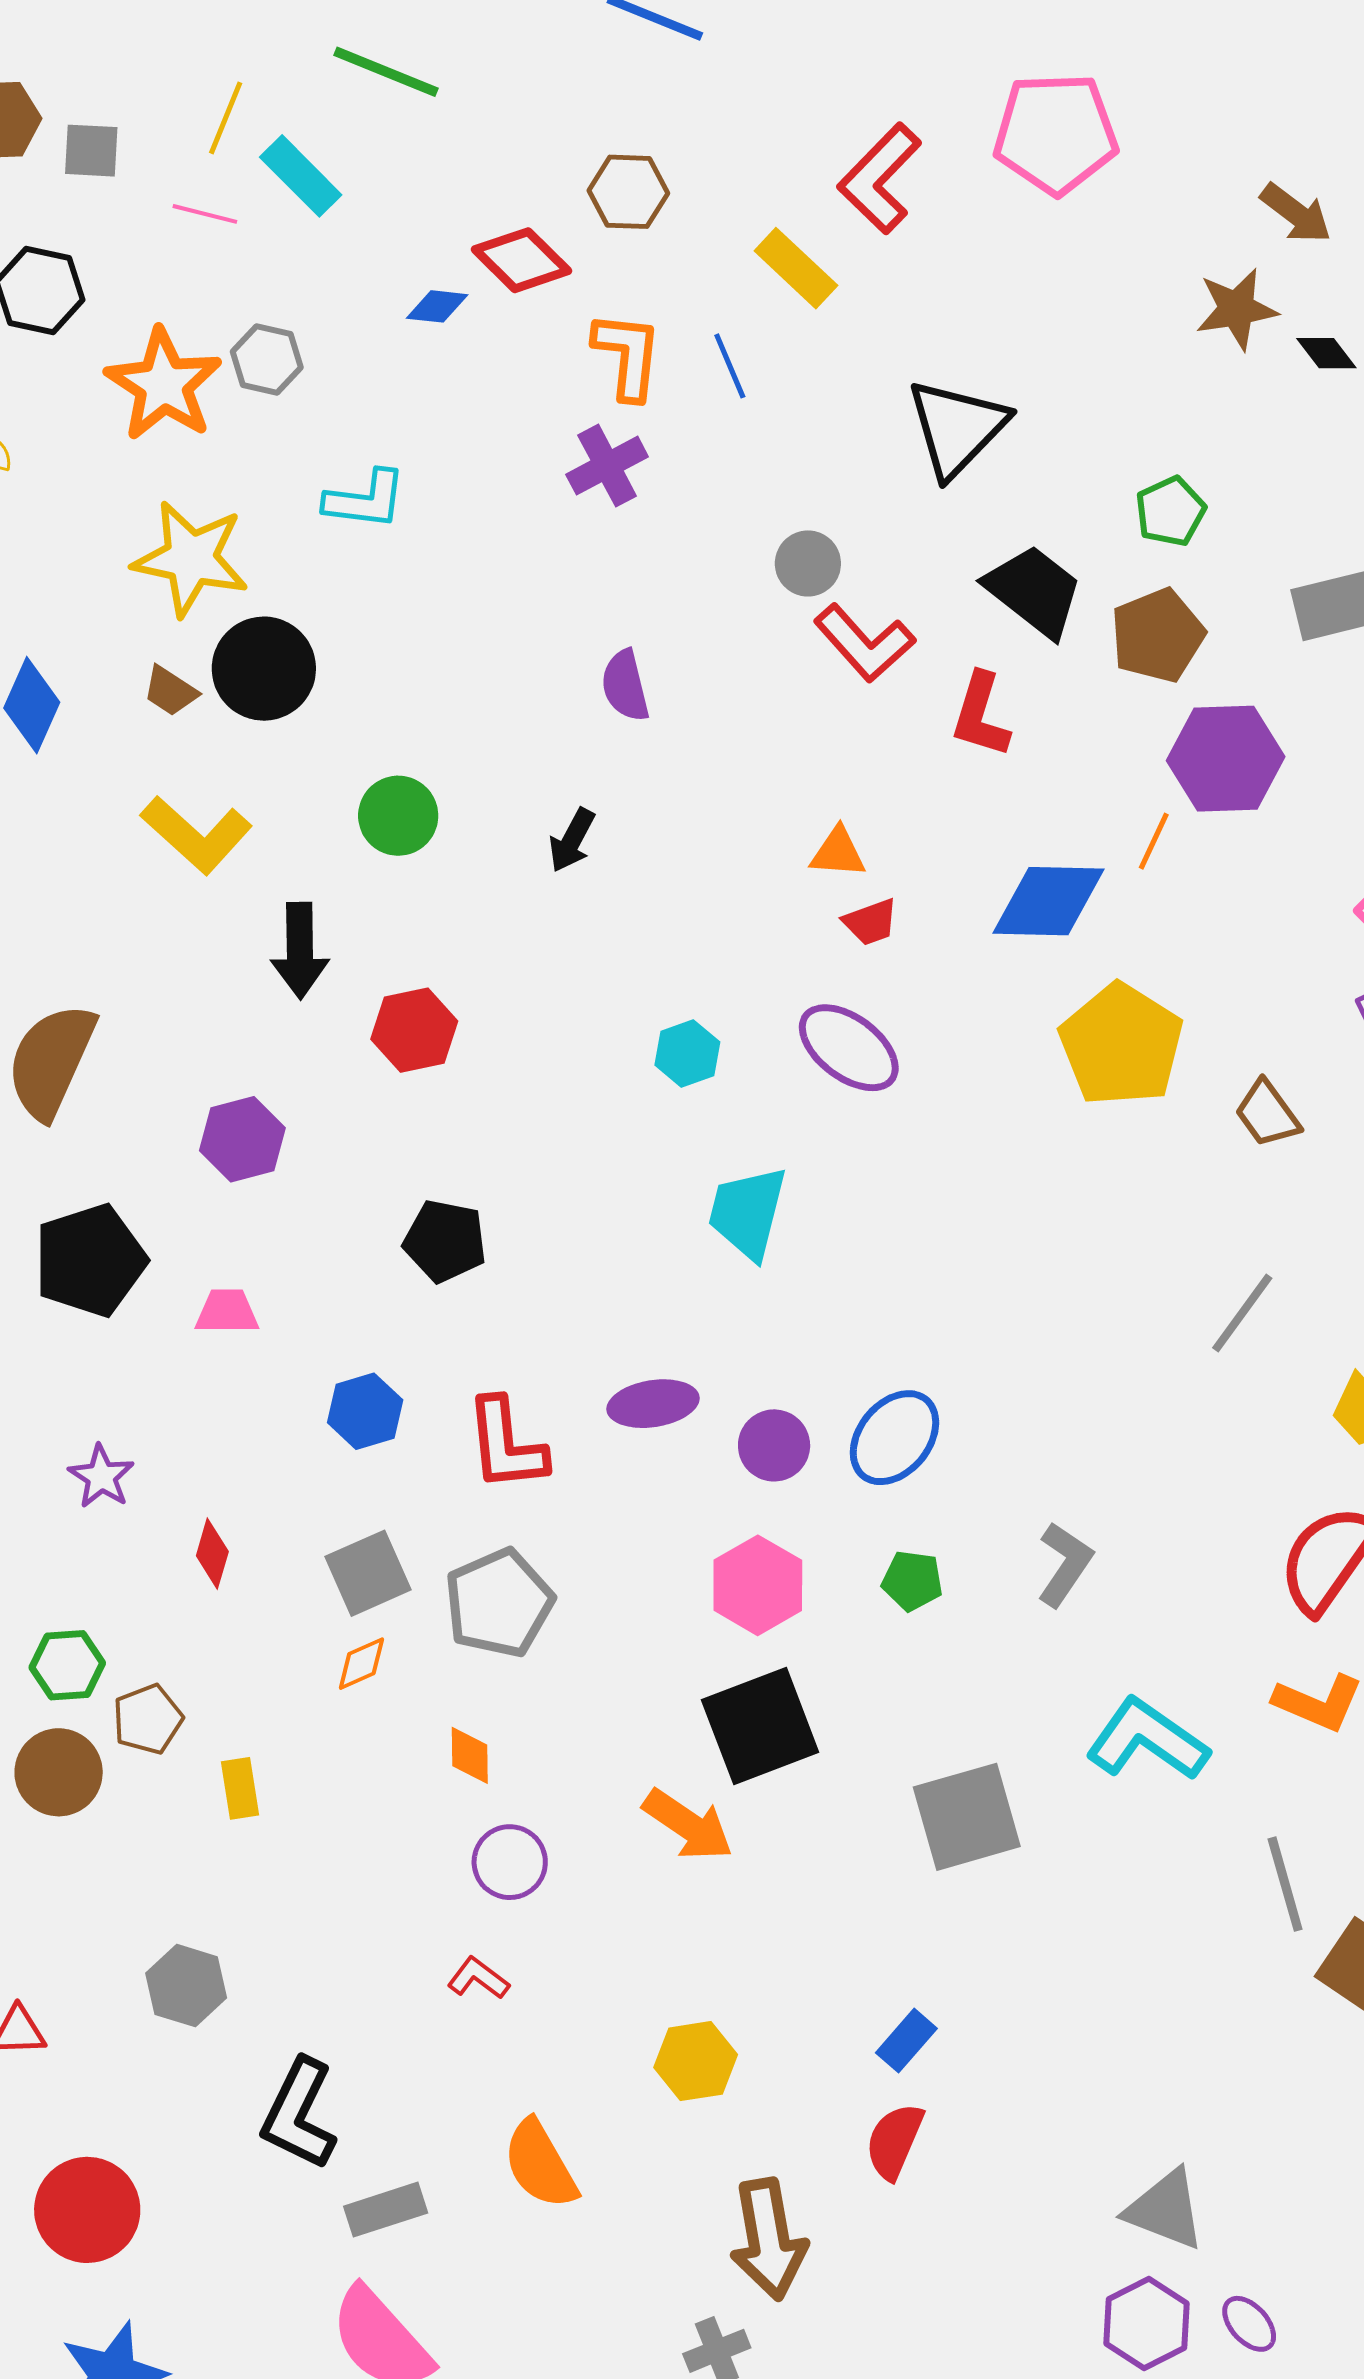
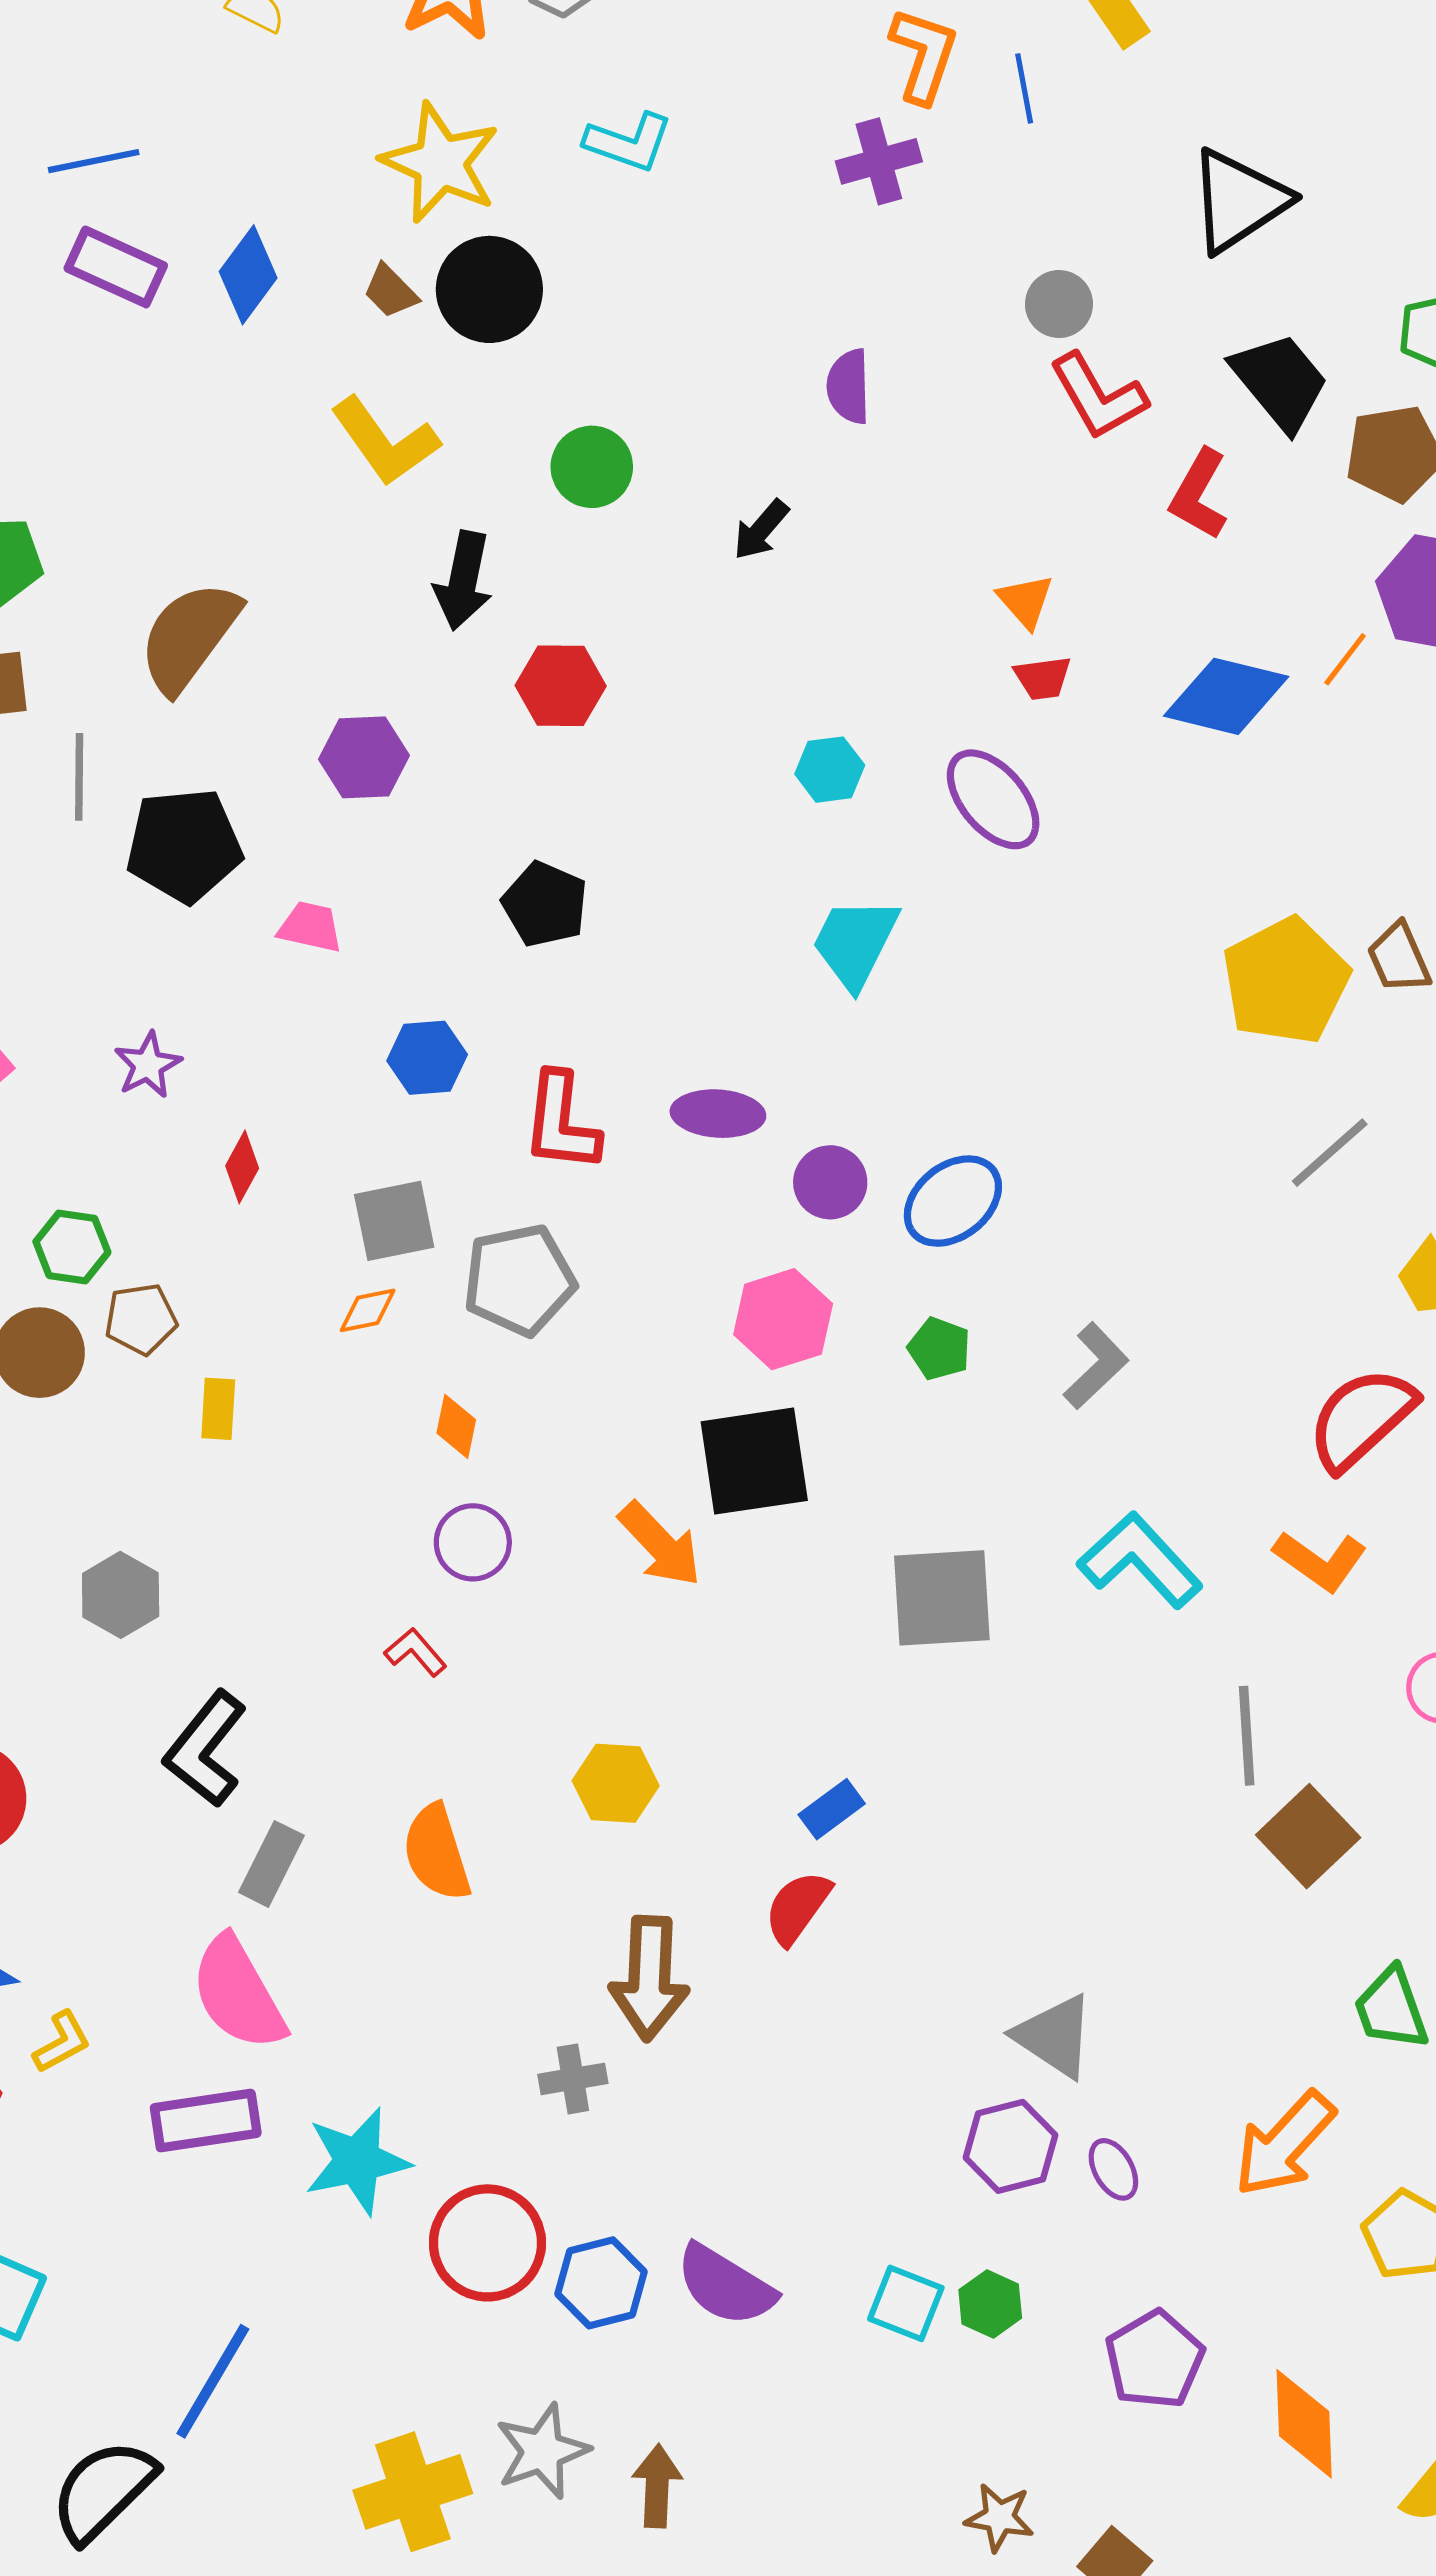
orange triangle: (838, 853) -> (1025, 601), turned 32
yellow pentagon: (1121, 1045) -> (1286, 981), moved
gray rectangle: (386, 2210) -> (271, 1864), turned -58

